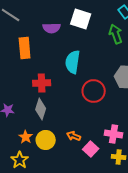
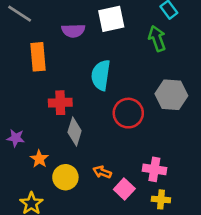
white square: (81, 19) -> (111, 19), turned -30
gray diamond: (41, 109) -> (75, 131), moved
orange star: (26, 137) -> (39, 159), moved

